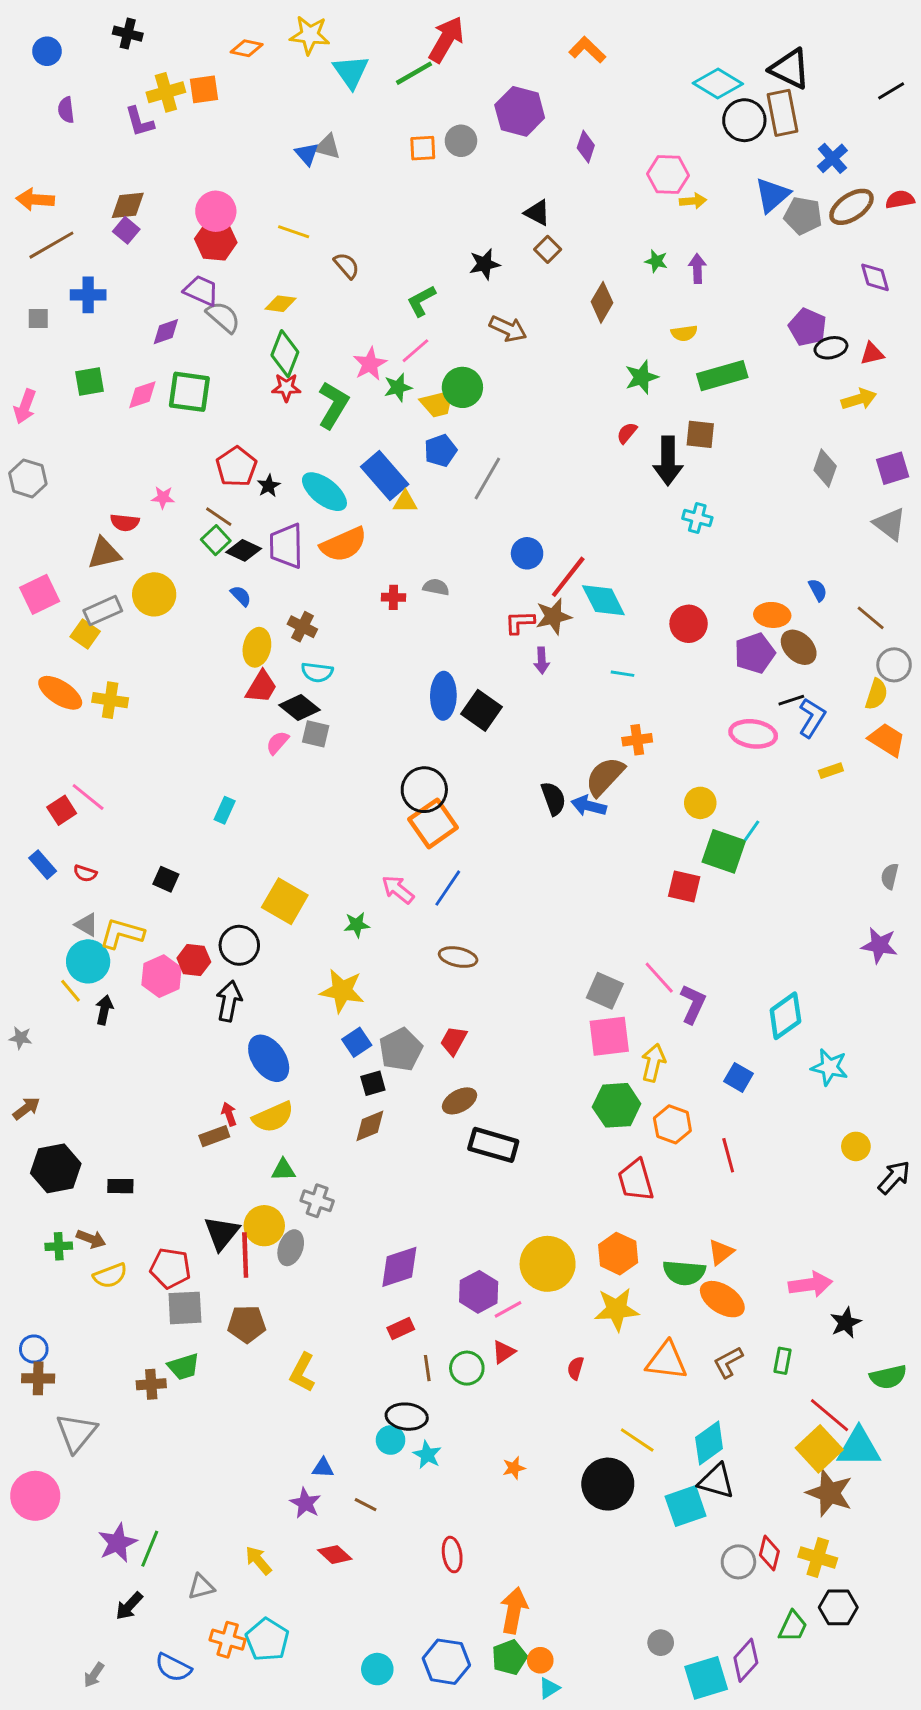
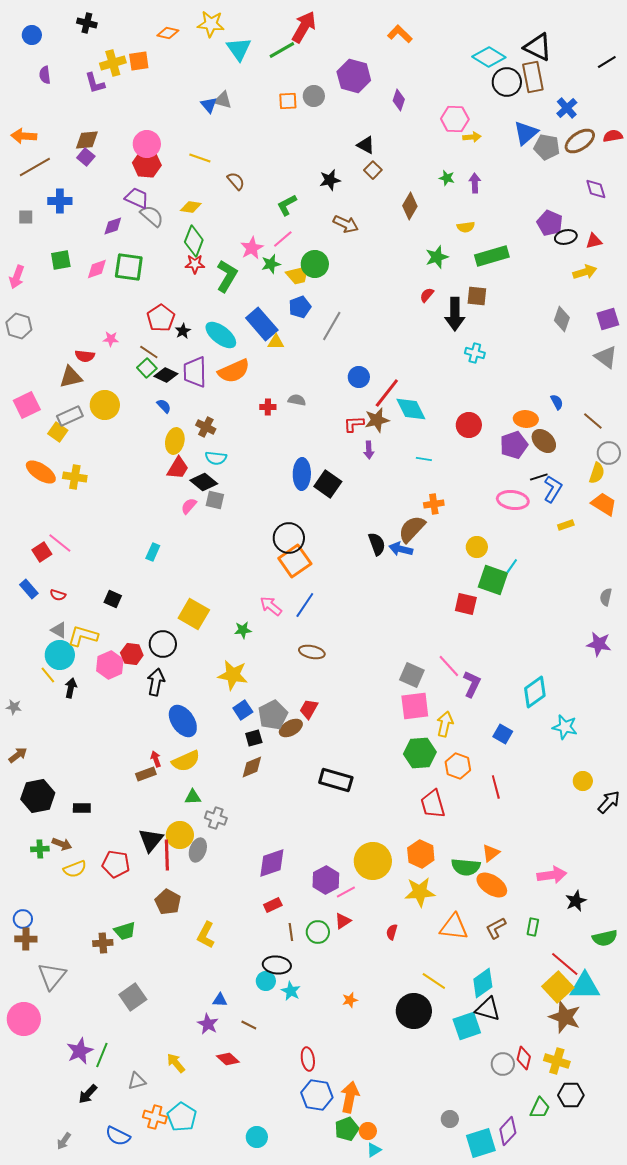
brown ellipse: (460, 1101) -> (291, 728), moved
gray square: (185, 1308) -> (133, 997), moved, turned -32
brown pentagon: (247, 1324) -> (168, 902), turned 30
blue hexagon: (446, 1662) -> (317, 1095), moved

